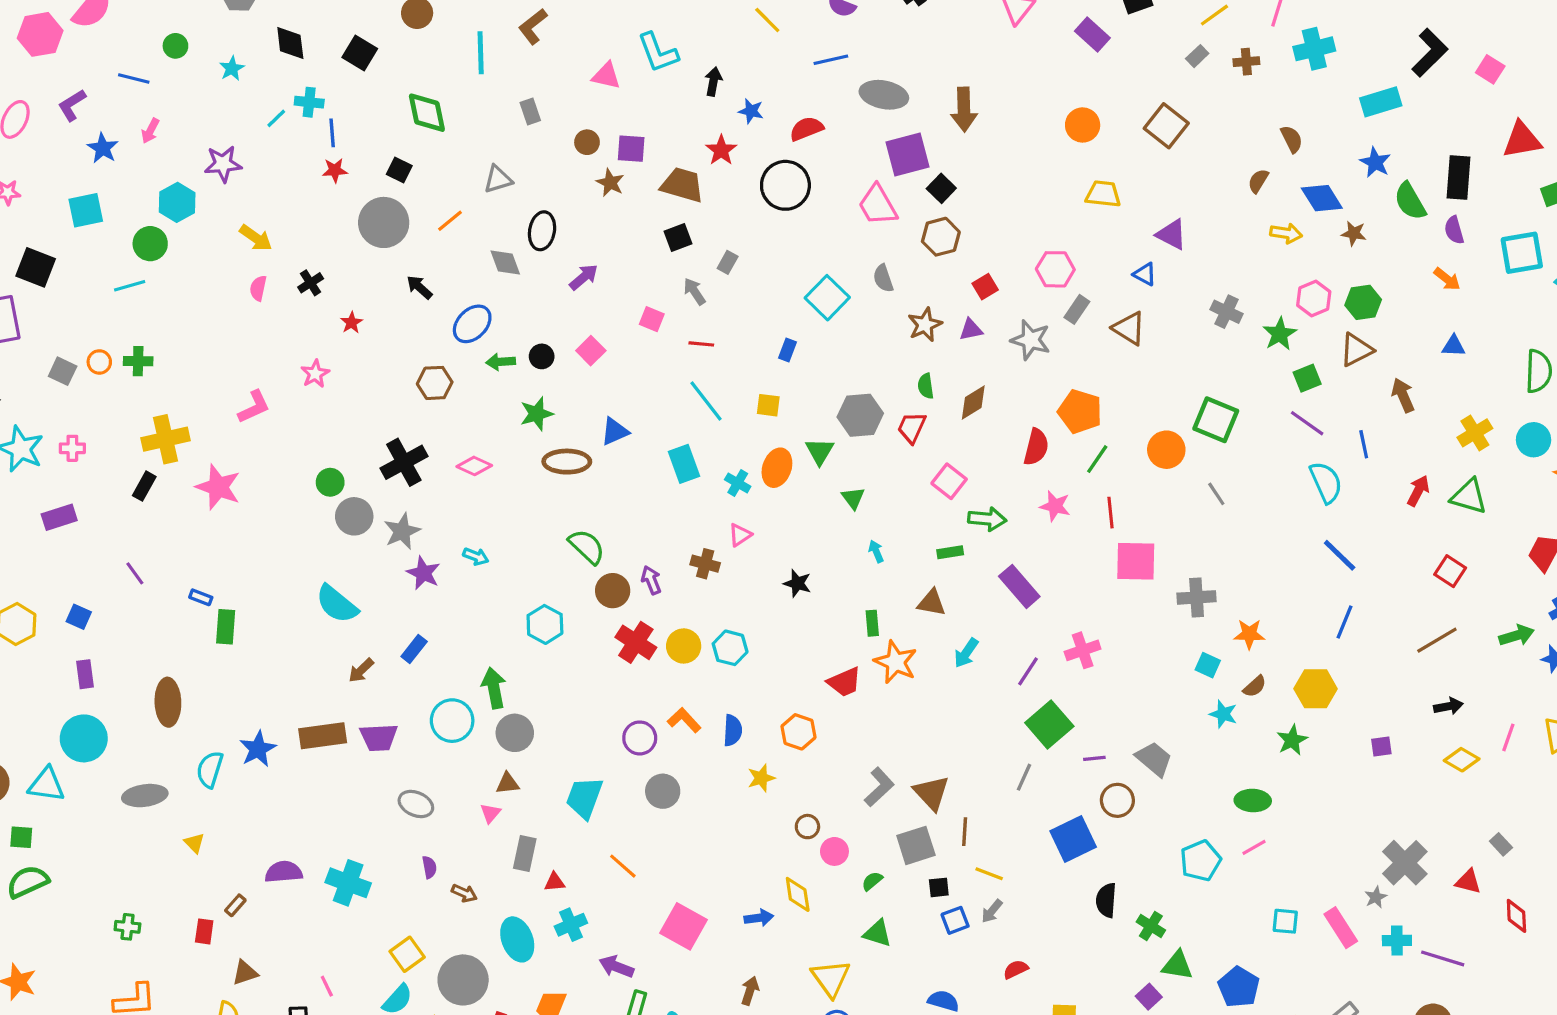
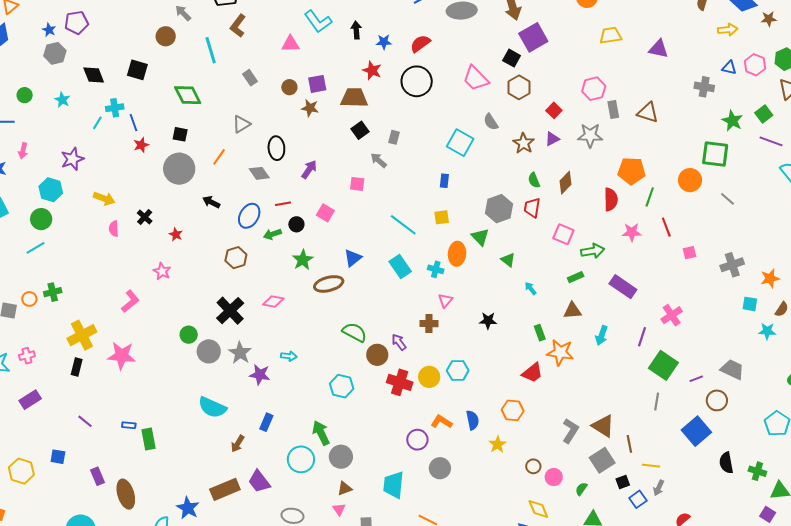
purple square: (907, 155) -> (533, 37), moved
blue triangle: (1145, 274) -> (729, 68), moved
gray rectangle: (1077, 309) -> (613, 110), turned -30
green star: (1280, 334) -> (732, 121), moved
red line: (701, 344) -> (283, 204), moved
pink square: (1136, 561) -> (689, 253), size x0.5
purple rectangle: (85, 674) -> (98, 476), moved
purple trapezoid: (379, 737) -> (259, 481), turned 70

